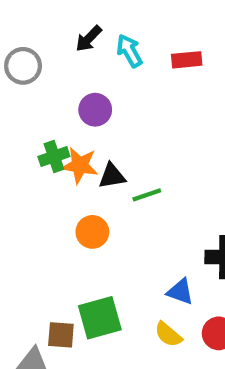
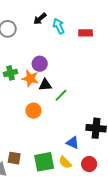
purple circle: (95, 110) -> (40, 64), moved
green cross: (54, 156) -> (10, 73), moved
green line: (147, 195) -> (61, 95), turned -32
green square: (100, 318) -> (44, 162), moved

